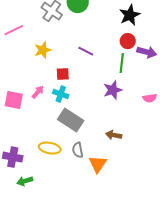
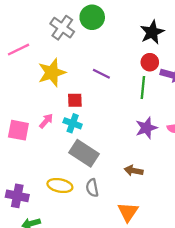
yellow star: (43, 50) -> (52, 73), size x1.4
purple star: (113, 90) -> (146, 128), moved
orange triangle: (98, 164) -> (128, 212), moved

